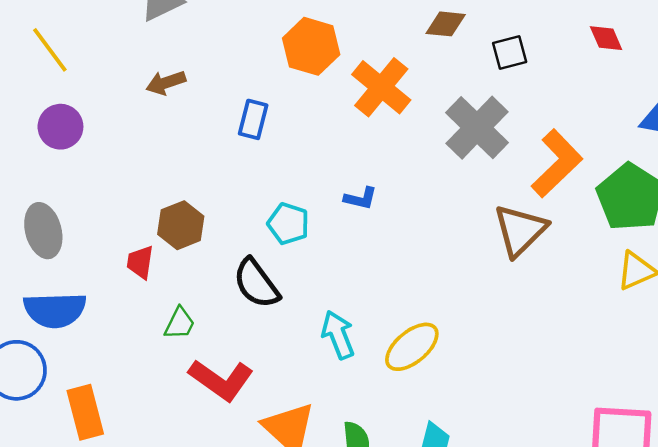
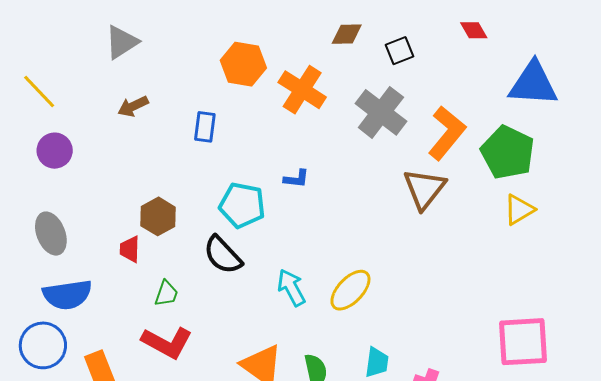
cyan pentagon: (288, 224) -> (242, 205), size x1.4
red L-shape: (221, 380) -> (167, 343), moved

